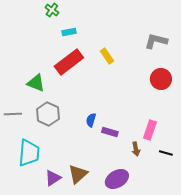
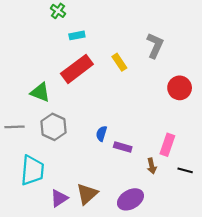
gray L-shape: (156, 41) -> (155, 45), moved, turned 100

